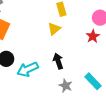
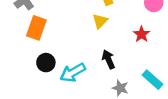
red star: (93, 36) -> (141, 34), moved

